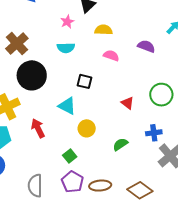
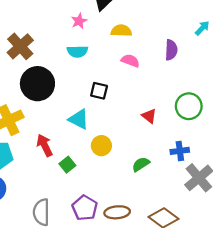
purple semicircle: (146, 46) -> (171, 50), turned 72
green square: (70, 156) -> (67, 165), moved

